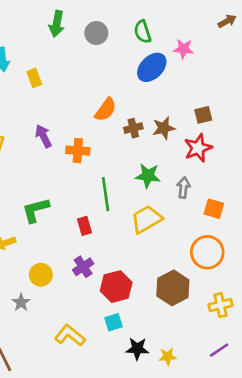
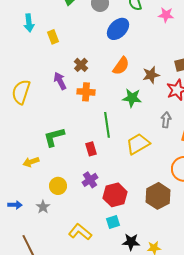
blue ellipse: (152, 67) -> (118, 29), moved
orange semicircle: (106, 110) -> (121, 66), moved
brown cross: (133, 128) -> (81, 65), moved, turned -32
green star: (148, 176) -> (132, 98), moved

